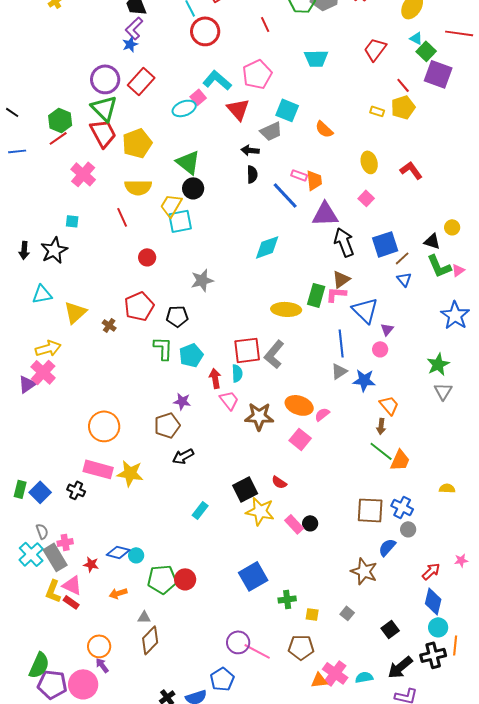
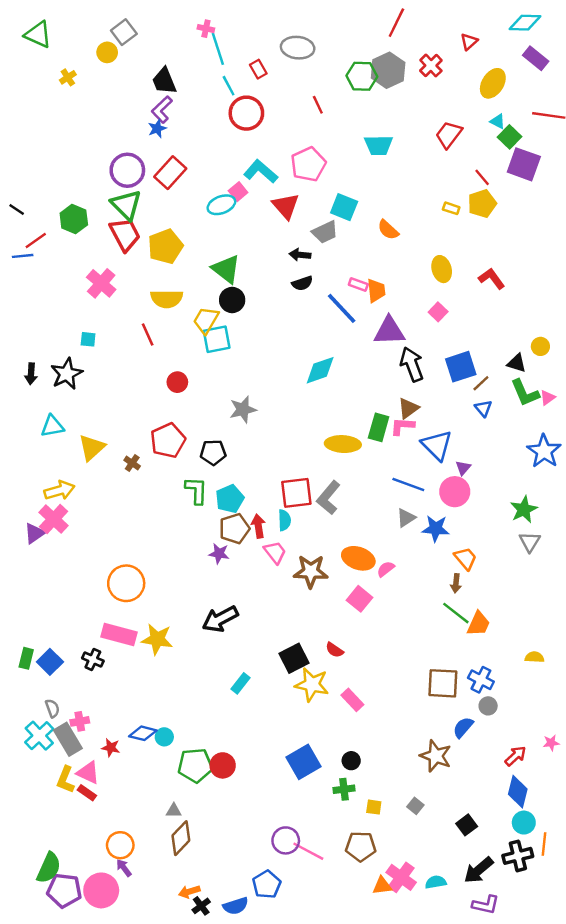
red line: (58, 138) -> (36, 240), moved
black semicircle: (252, 174) -> (302, 283), turned 72
blue line: (341, 343) -> (408, 484), turned -64
pink circle: (380, 349) -> (455, 492), size x1.6
brown pentagon: (167, 425) -> (235, 529), moved
black arrow: (183, 456) -> (220, 619), size x1.4
black circle: (310, 523) -> (351, 761), moved
orange arrow: (118, 593) -> (189, 892), moved

